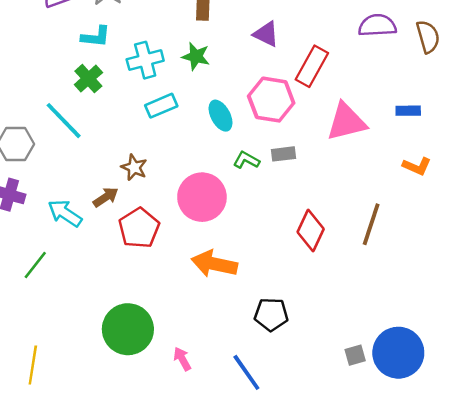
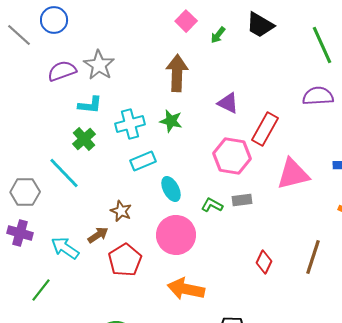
cyan ellipse: (221, 116) -> (171, 189), moved
red diamond: (311, 230) -> (264, 262), size x0.7

